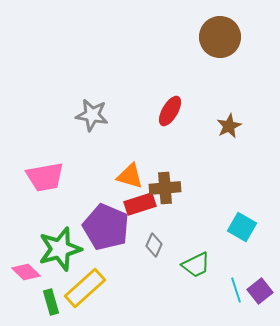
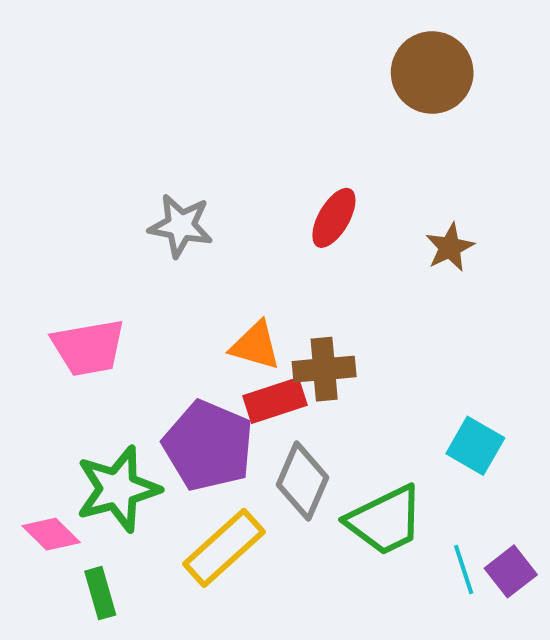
gray diamond: (154, 245) -> (303, 481), size x1.6
green trapezoid: (196, 265) -> (385, 520), size x1.4
yellow rectangle: (85, 288) -> (224, 548), moved

